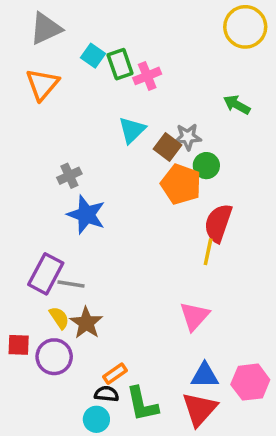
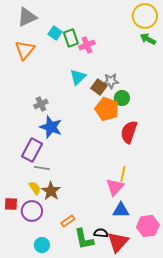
green arrow: (237, 105) -> (148, 39), moved
yellow line: (208, 252) -> (123, 174), moved
purple rectangle: (46, 274) -> (32, 150), moved
blue triangle: (205, 375) -> (121, 210), moved
black semicircle: (107, 394) -> (101, 233), moved
cyan circle: (96, 419) -> (42, 245), moved

